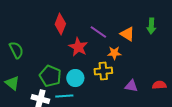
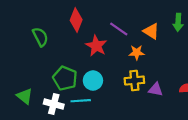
green semicircle: (16, 50) -> (40, 37), moved
yellow cross: (103, 71) -> (134, 81), moved
green triangle: (12, 83) -> (25, 96), moved

